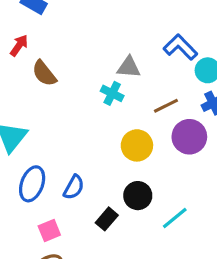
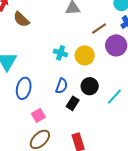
cyan cross: (112, 93) -> (60, 53), moved
blue semicircle: (74, 187) -> (62, 86), moved

